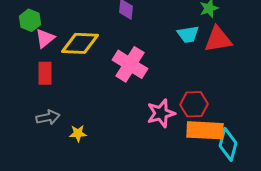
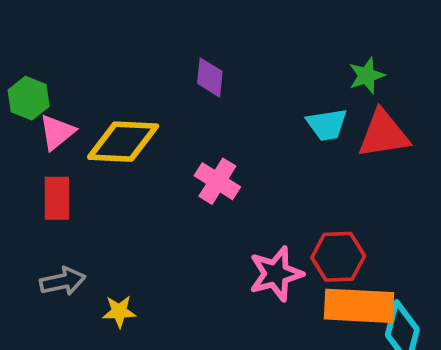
pink cross: (130, 64) -> (217, 181), size x0.7

